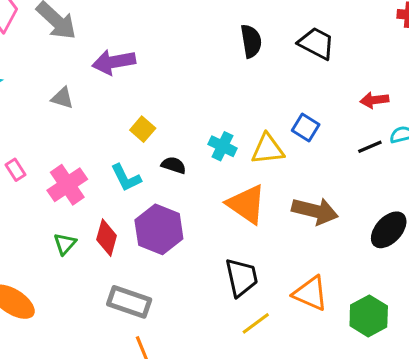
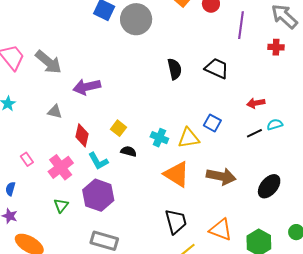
yellow square: (143, 129) -> (118, 128), moved
purple hexagon: (159, 229) -> (98, 195), moved
red diamond: (107, 238) -> (82, 135), moved

